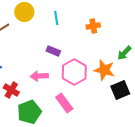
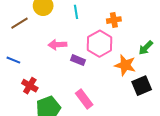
purple rectangle: (53, 51) -> (78, 60), moved
pink hexagon: (74, 72) -> (100, 44), moved
pink arrow: (39, 76) -> (57, 45), moved

